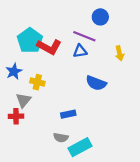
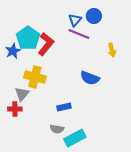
red L-shape: (49, 47) -> (46, 44), turned -80
blue triangle: (80, 51) -> (75, 20), moved, turned -40
blue star: (14, 71) -> (13, 51), moved
yellow cross: (37, 82) -> (35, 77), size x1.5

